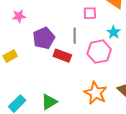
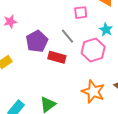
gray line: (75, 36) -> (68, 36), turned -35

